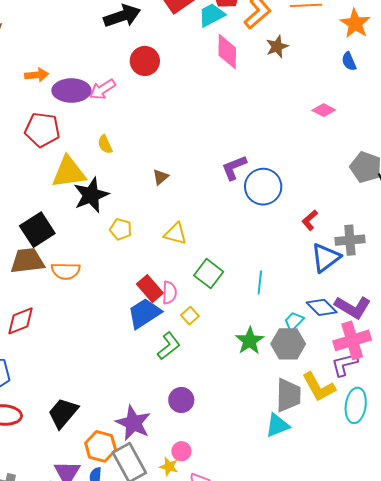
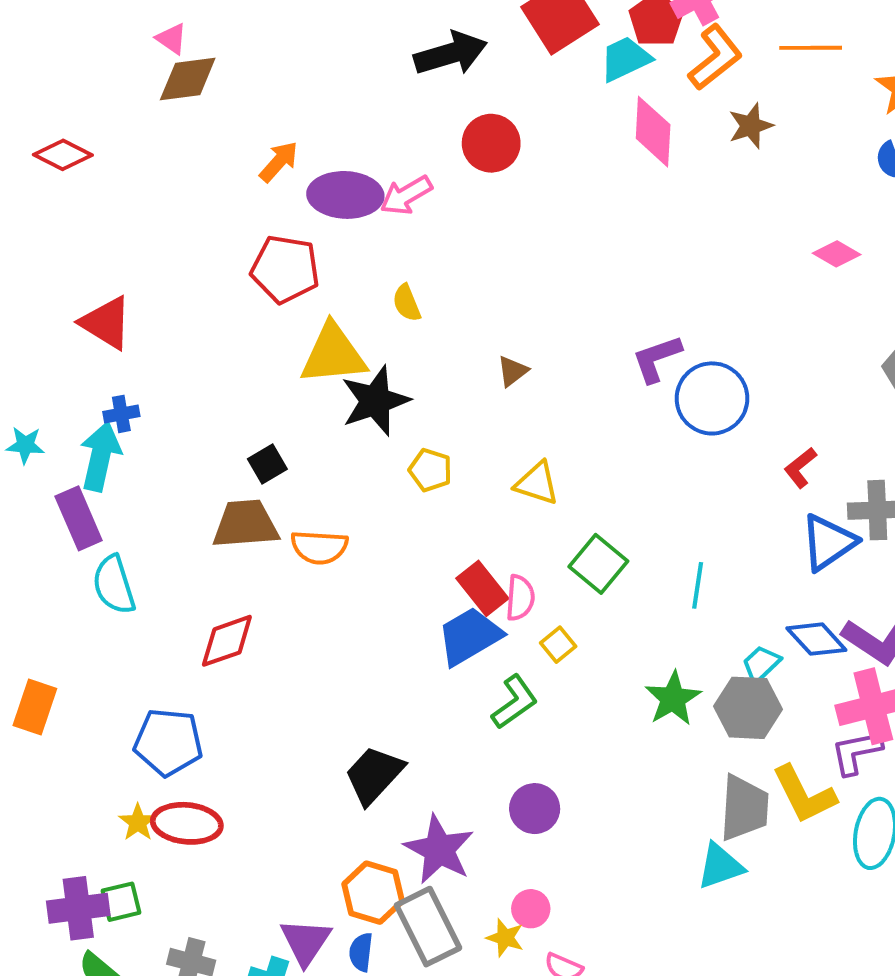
orange arrow: (37, 75) -> (279, 162), turned -45
black square: (37, 230) -> (267, 464), size x0.6
black trapezoid: (63, 413) -> (374, 775), moved

